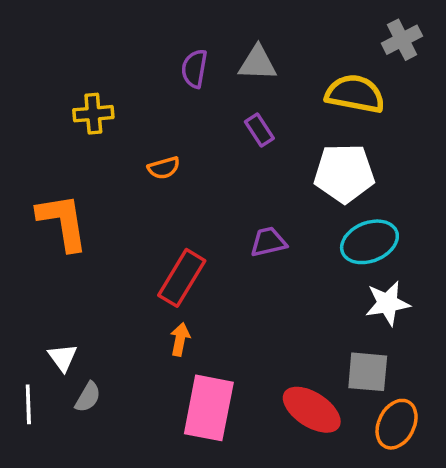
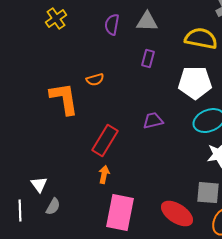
yellow cross: (93, 114) -> (56, 19), moved, turned -30
purple rectangle: (259, 130) -> (148, 59), turned 48
orange L-shape: (63, 222) -> (64, 99), moved

